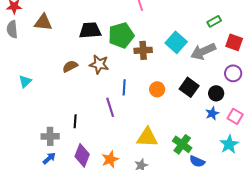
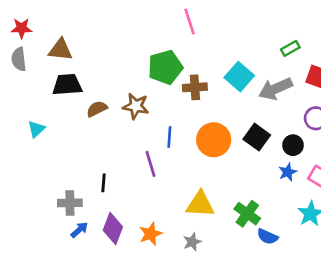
black trapezoid: (90, 30) -> (67, 85), moved
orange circle: (157, 89) -> (214, 140), size x1.6
blue arrow: (49, 158) -> (79, 230), moved

